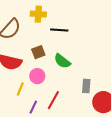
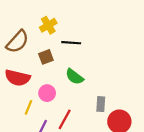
yellow cross: (38, 14) -> (48, 25), turned -35
brown square: (38, 52) -> (46, 57), moved

